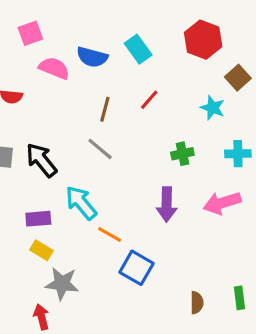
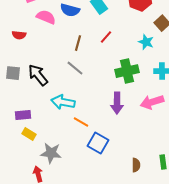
green cross: (182, 154) -> (127, 71), size x1.6
cyan arrow: (81, 203) -> (63, 102), turned -40
purple rectangle: (38, 219) -> (23, 115), moved
yellow rectangle: (41, 250) -> (29, 134), moved

